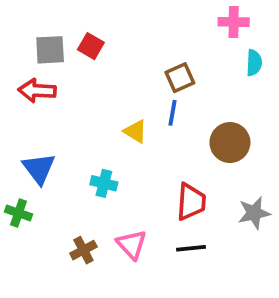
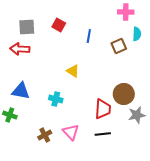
red square: (91, 46) -> (59, 25), moved
brown square: (180, 78) -> (119, 46), moved
blue line: (172, 113) -> (89, 36), moved
brown circle: (230, 143) -> (124, 94), moved
blue triangle: (39, 168) -> (21, 91), turned -42

